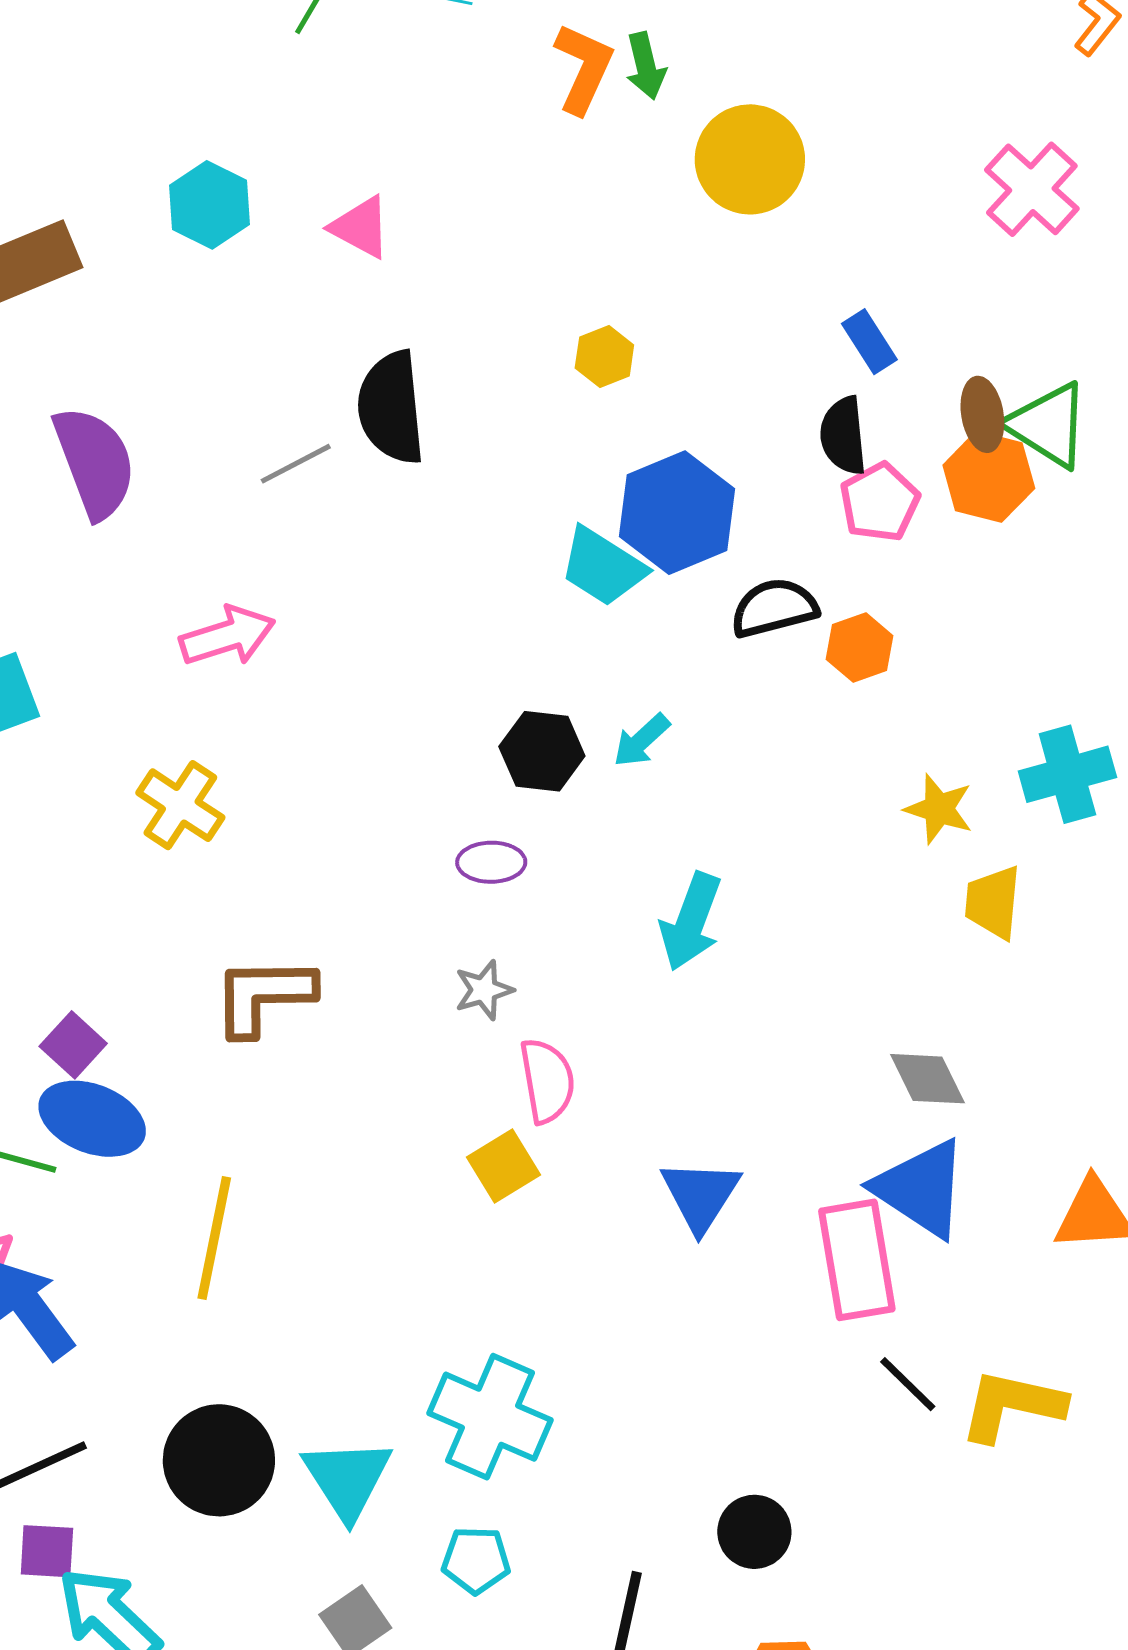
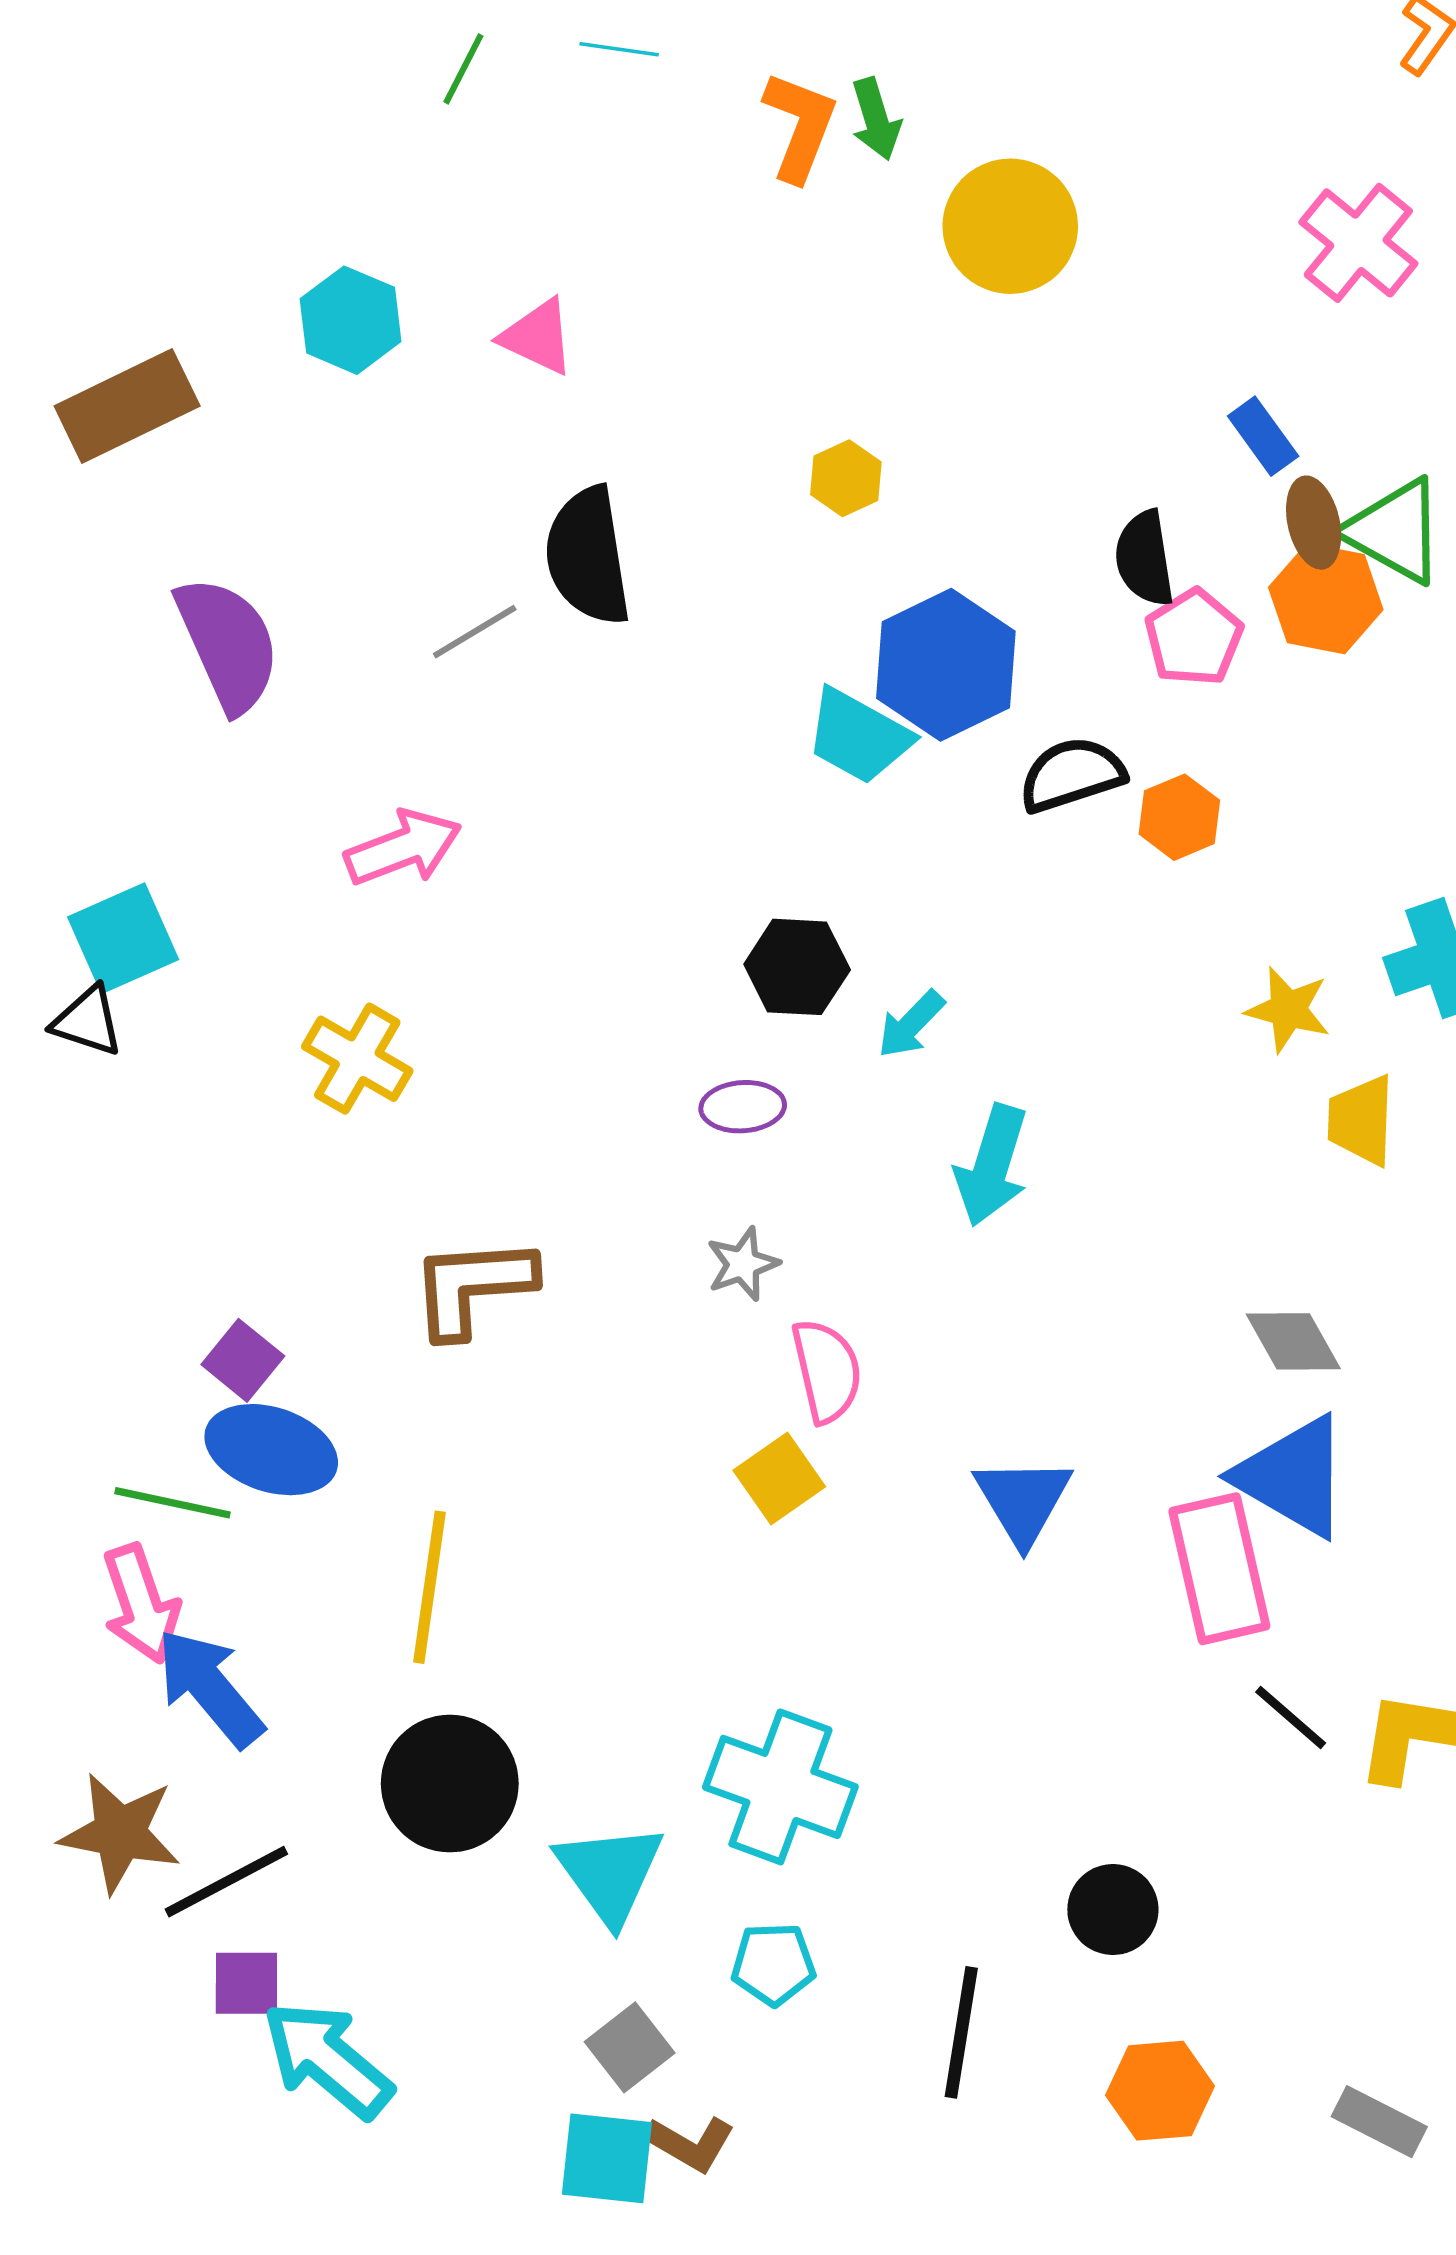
blue rectangle: (869, 342) -> (1263, 436), moved
cyan arrow: (641, 740) -> (911, 1024), moved
black circle: (219, 1460) -> (450, 1784), moved

